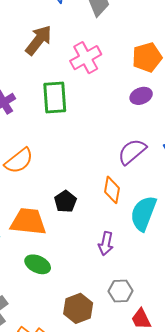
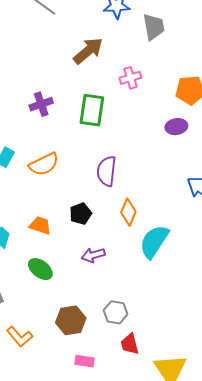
pink cross: (86, 58) -> (130, 78), size x0.7
purple semicircle: (132, 152) -> (107, 171), moved, turned -56
orange trapezoid: (28, 222) -> (40, 225), size x0.6
purple arrow: (106, 244) -> (93, 255), moved, turned 50

